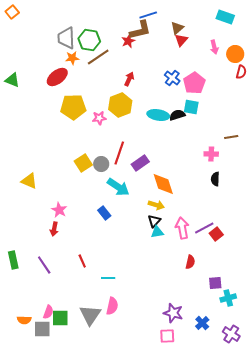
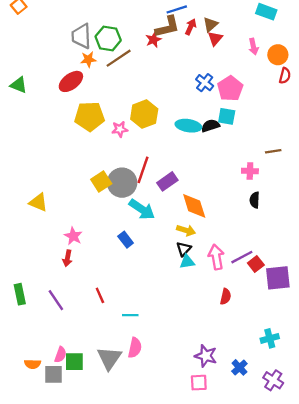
red arrow: (129, 79) -> (191, 27), moved
gray circle: (101, 164) -> (122, 183), size x1.6
purple square: (215, 283) -> (278, 278), moved, size x1.6

